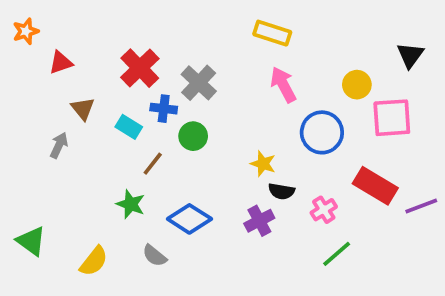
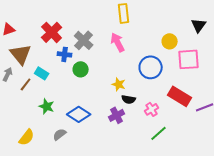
yellow rectangle: (272, 33) -> (124, 13), turned 66
pink arrow: (283, 85) -> (118, 42), moved
brown triangle: (83, 109) -> (21, 54), size x1.6
cyan rectangle: (129, 127) -> (42, 73), moved
brown line: (153, 164) -> (26, 84), moved
gray semicircle: (155, 256) -> (60, 134), turned 104

